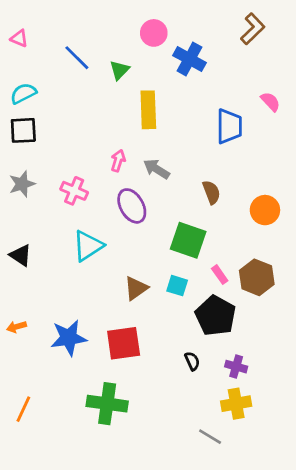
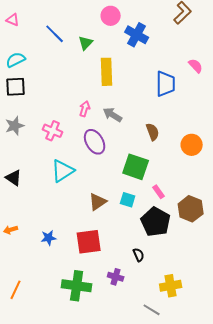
brown hexagon: (257, 277) -> (191, 209), moved
blue star: (69, 338) -> (49, 238), size x0.6
purple cross: (236, 367) -> (116, 277), moved

